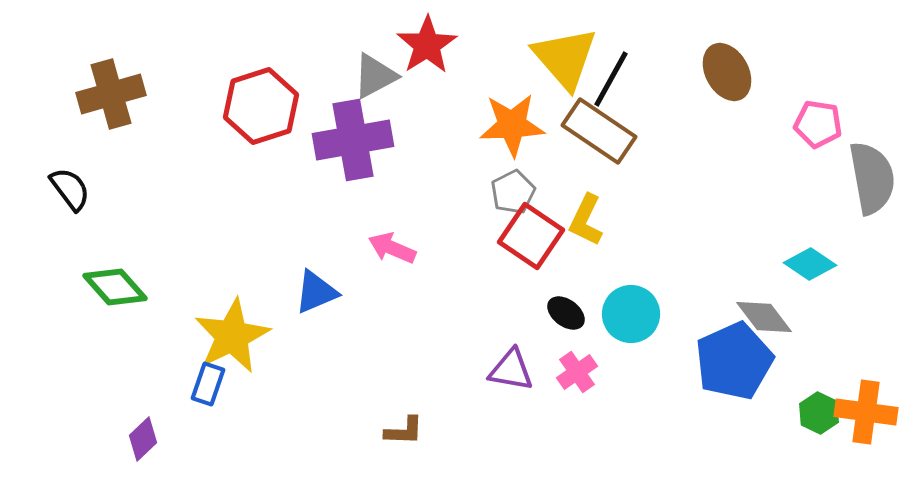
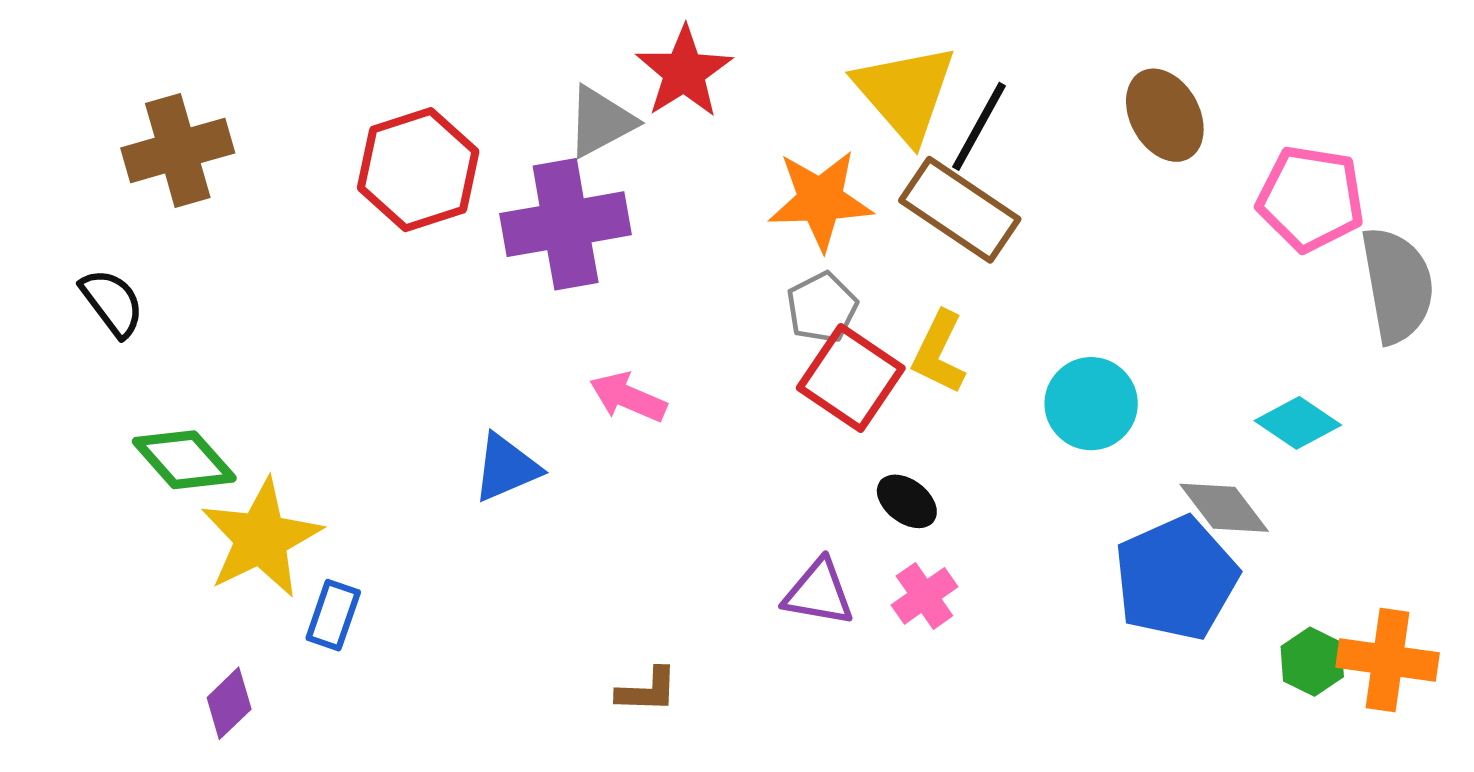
pink pentagon: (818, 124) -> (1311, 199), size x1.4
cyan circle: (631, 314) -> (1091, 404), moved
yellow star: (232, 336) -> (261, 538), moved

